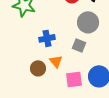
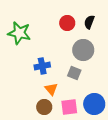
brown circle: (38, 68) -> (44, 107), moved

